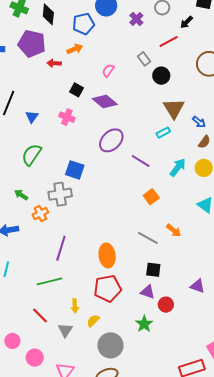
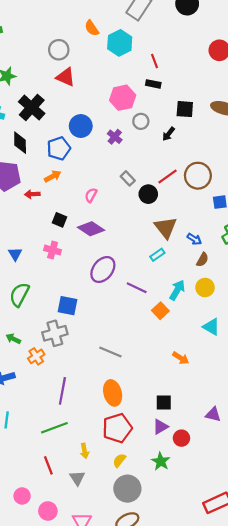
red line: (169, 41) -> (168, 176), moved
orange square: (151, 197) -> (160, 311), moved
gray line: (148, 238) -> (110, 352), moved
purple triangle: (148, 292) -> (160, 427), turned -42
red line: (40, 316) -> (48, 465), turned 30
yellow semicircle: (93, 321) -> (119, 460), moved

